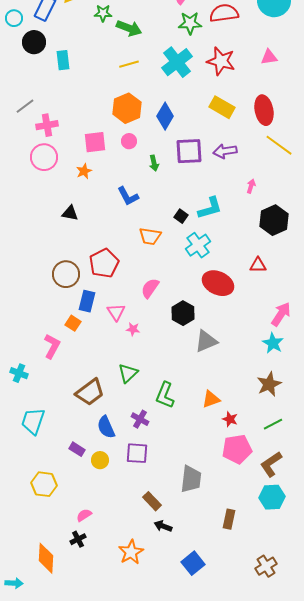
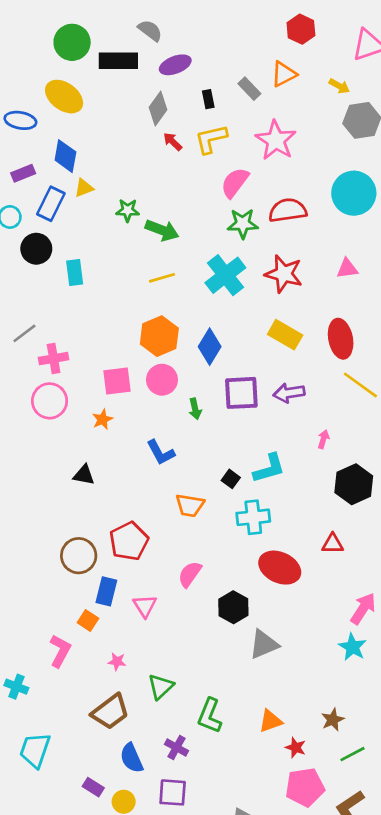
pink circle: (129, 141) -> (162, 380), size x1.5
cyan cross: (198, 245) -> (253, 517), turned 30
pink star: (133, 329) -> (117, 662), moved
brown star: (269, 384) -> (333, 720), moved, size x0.7

